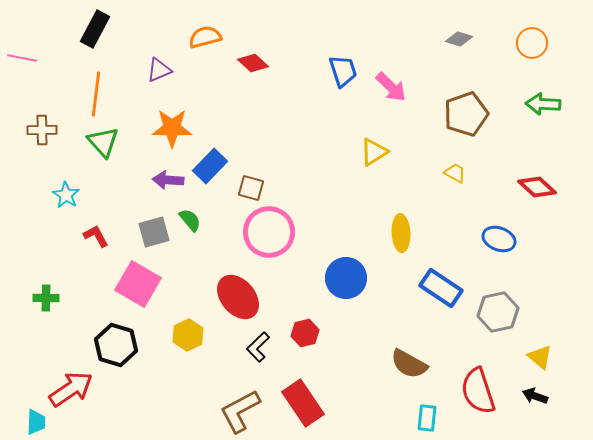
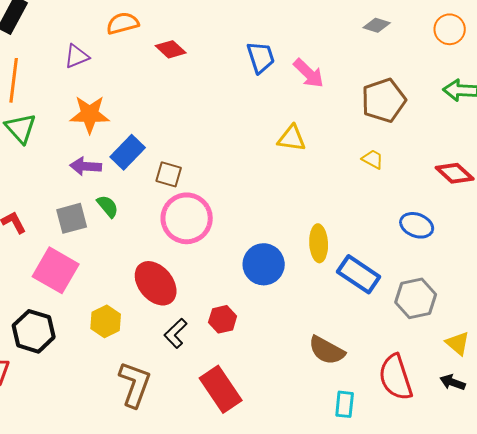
yellow triangle: (374, 152) -> (292, 138), turned 40
yellow ellipse: (401, 233) -> (319, 243), moved
brown L-shape: (240, 411) -> (135, 384), moved, turned 138

